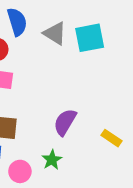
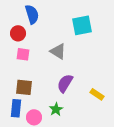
gray triangle: (55, 33) -> (58, 51), moved

